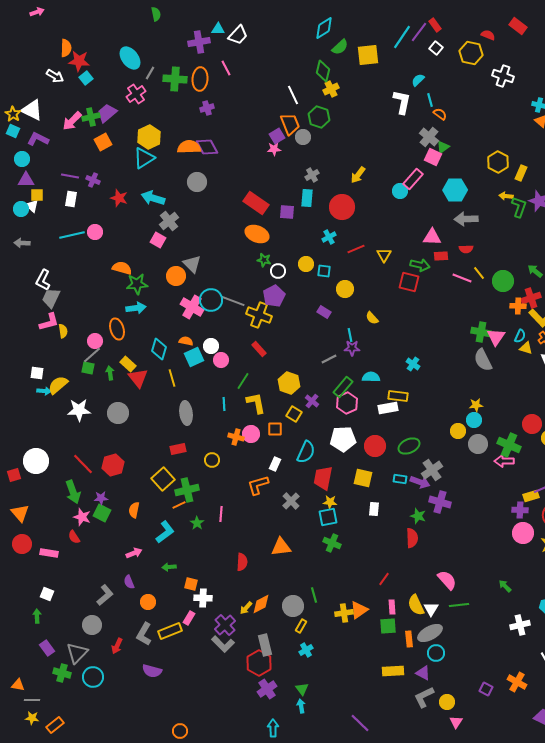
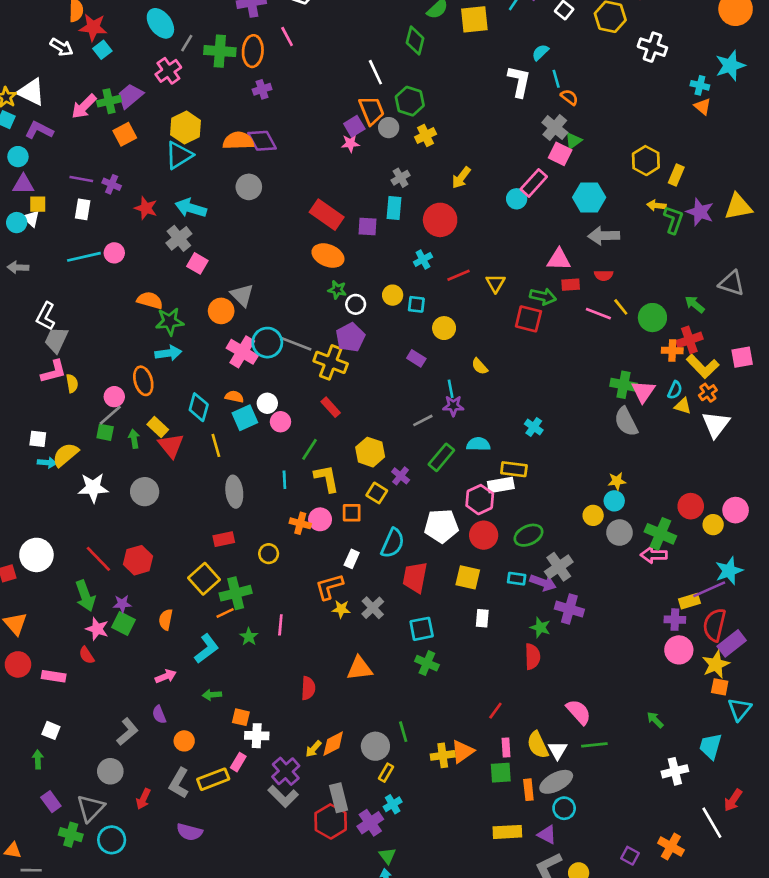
yellow cross: (331, 89) -> (426, 135), moved
gray cross: (169, 221) -> (179, 238), moved
pink hexagon: (347, 403) -> (480, 500), moved
yellow star: (330, 502) -> (341, 609), moved
purple cross: (267, 689) -> (370, 823), moved

